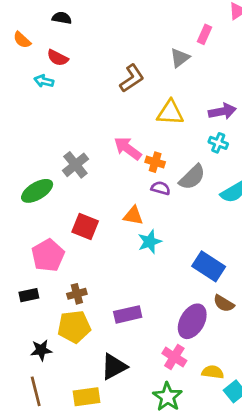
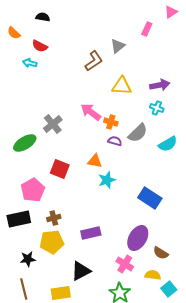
gray triangle: (180, 58) -> (118, 46), moved
black rectangle: (29, 295) -> (19, 219), size x1.6
brown semicircle: (224, 303) -> (161, 253), moved

